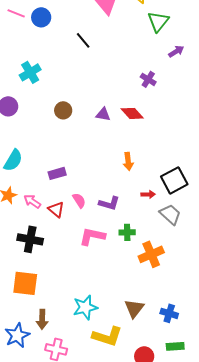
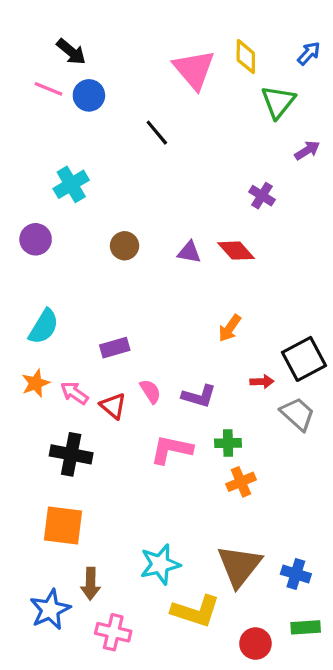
orange arrow: (128, 161) -> (230, 328), turned 42
orange cross: (151, 254) -> (241, 482), moved, size x0.7
brown triangle: (134, 308) -> (239, 566), size x1.4

